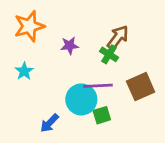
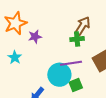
purple star: (70, 46) -> (35, 37), moved
green cross: (109, 54) -> (77, 39), turned -32

